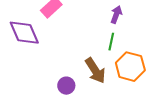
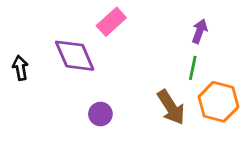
purple circle: (66, 86) -> (100, 114), moved

